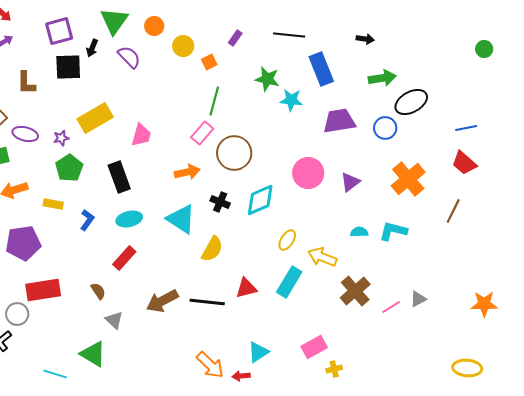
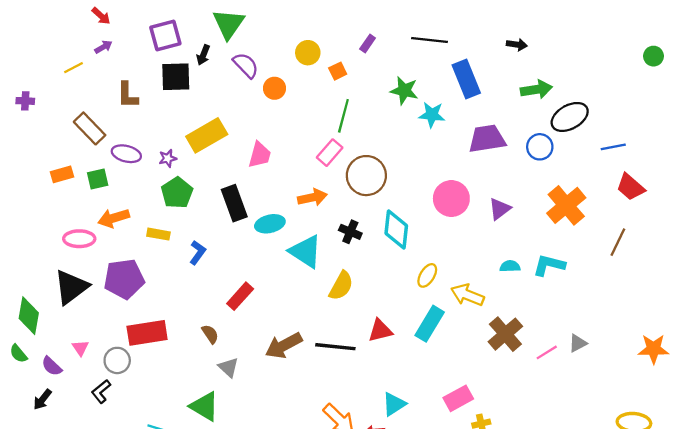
orange circle: (154, 26) -> (274, 88), moved
blue line: (466, 128) -> (613, 147), moved
cyan diamond: (260, 200) -> (396, 230), turned -60
cyan ellipse: (129, 219) -> (270, 224), moved

